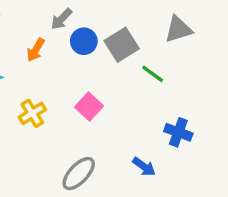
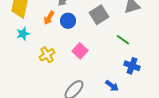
blue circle: (84, 41) -> (68, 21), moved
green line: (153, 74) -> (123, 40), moved

